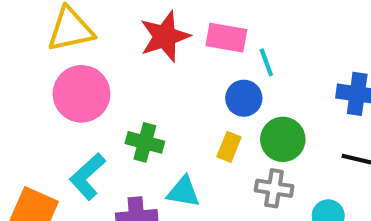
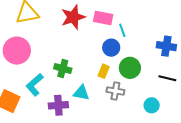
pink circle: (81, 94) -> (17, 51), moved
gray cross: (274, 188) -> (115, 91), moved

